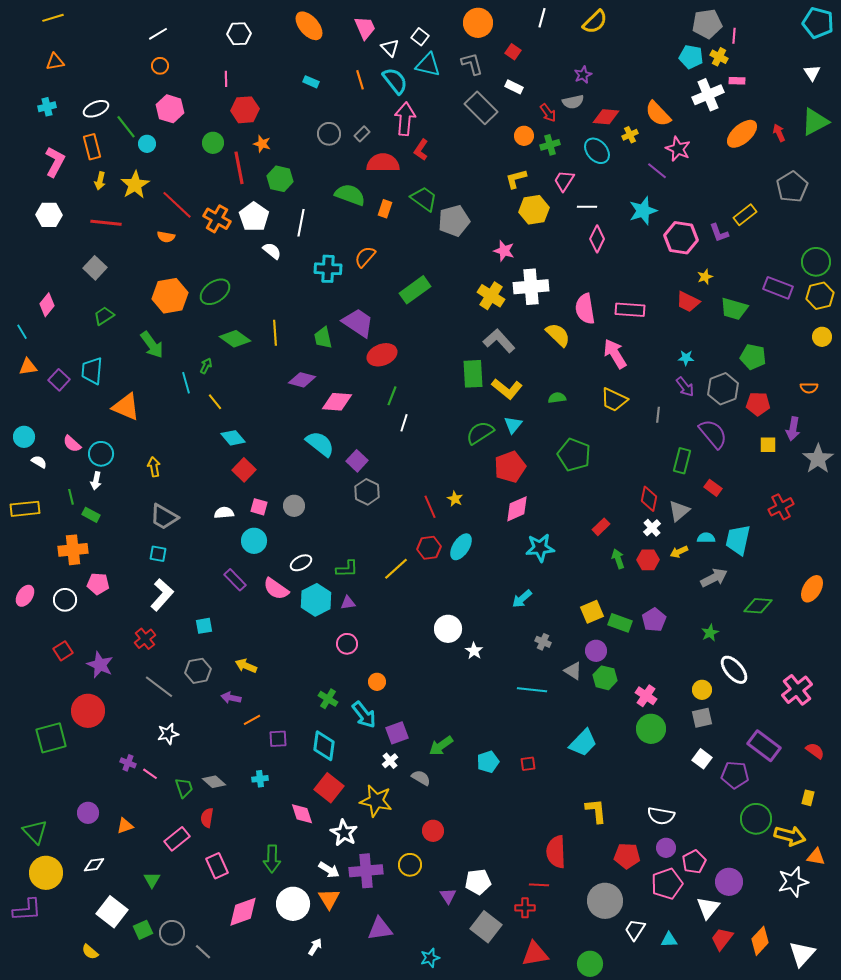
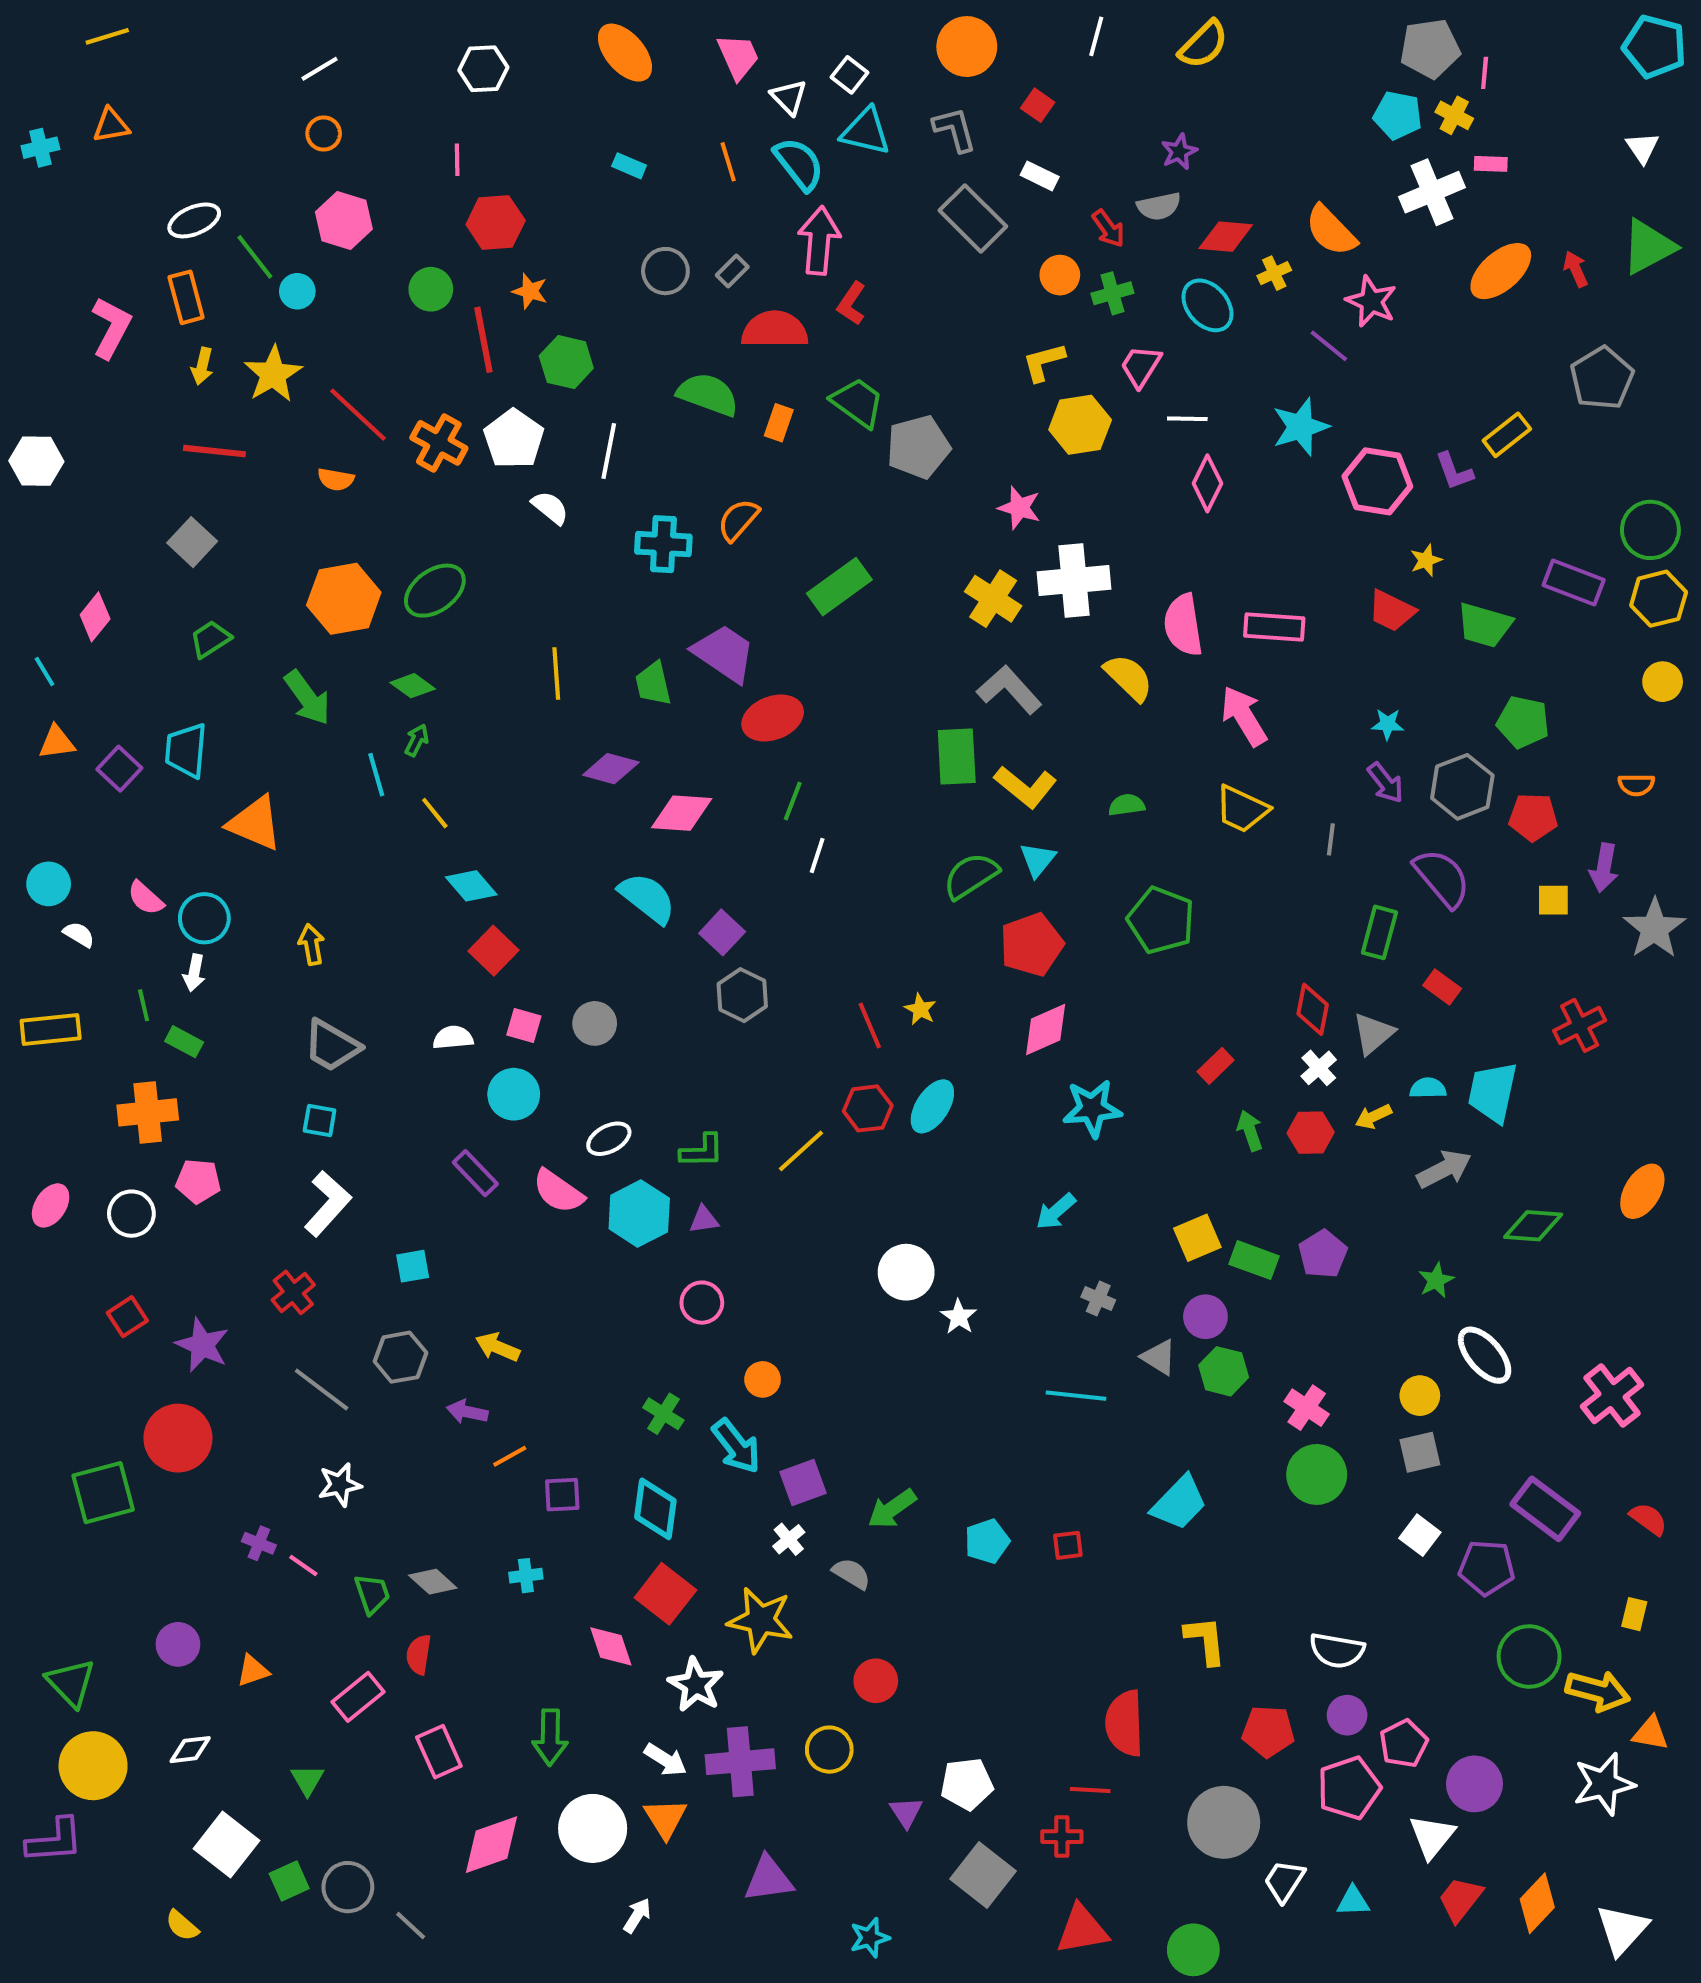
cyan cross: (47, 107) -> (40, 148), moved
white hexagon: (49, 215) -> (36, 461), moved
green diamond: (235, 339) -> (413, 686), moved, size x0.7

